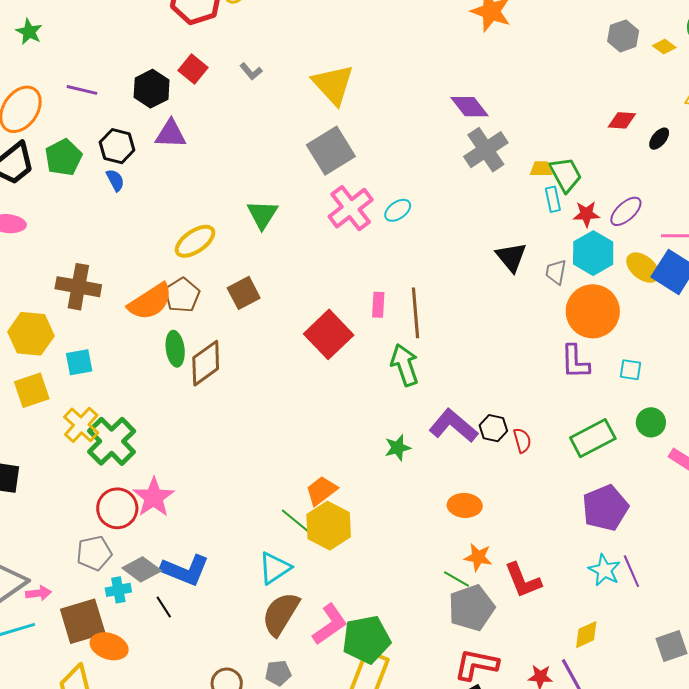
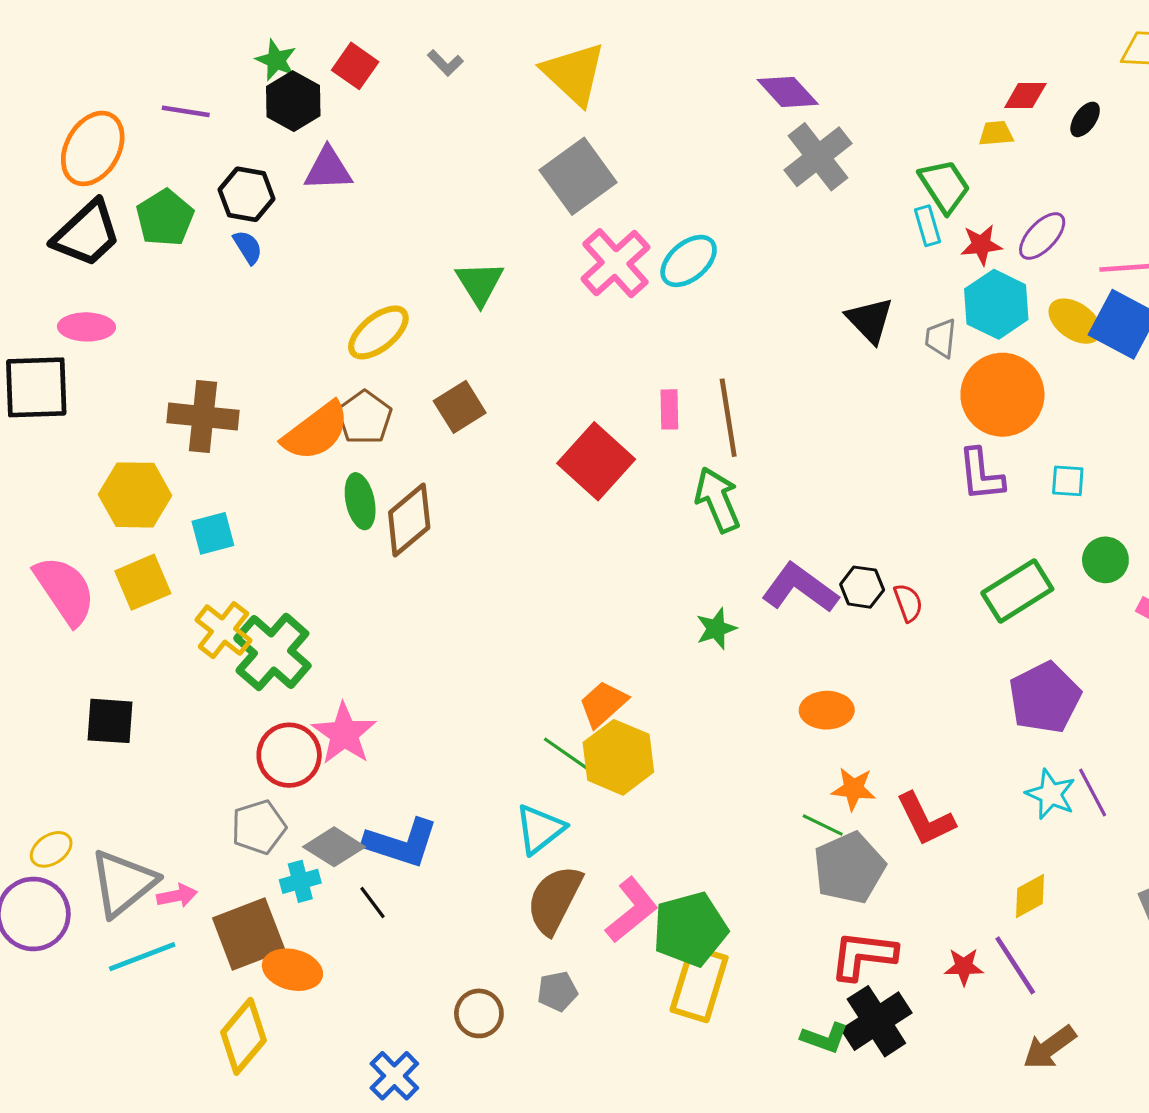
green star: (29, 32) -> (276, 60), moved
yellow trapezoid: (541, 169) -> (996, 133), moved
cyan ellipse: (398, 210) -> (689, 261), size x1.4

